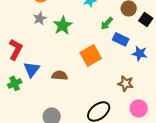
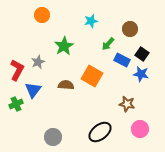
gray star: (40, 18) -> (38, 62), moved
black square: (146, 19) -> (142, 54), moved
orange square: (91, 55) -> (92, 76), turned -30
brown semicircle: (60, 75) -> (66, 85), moved

